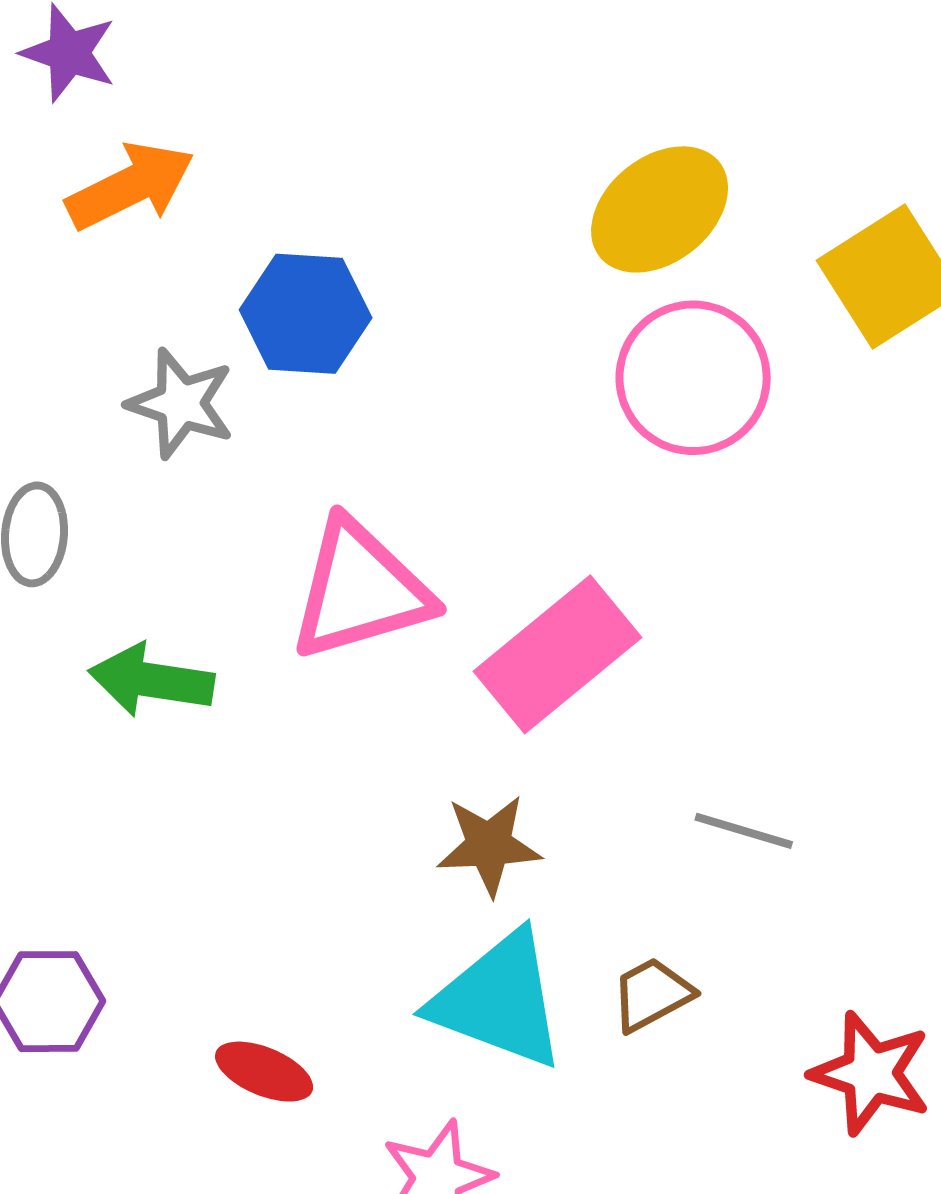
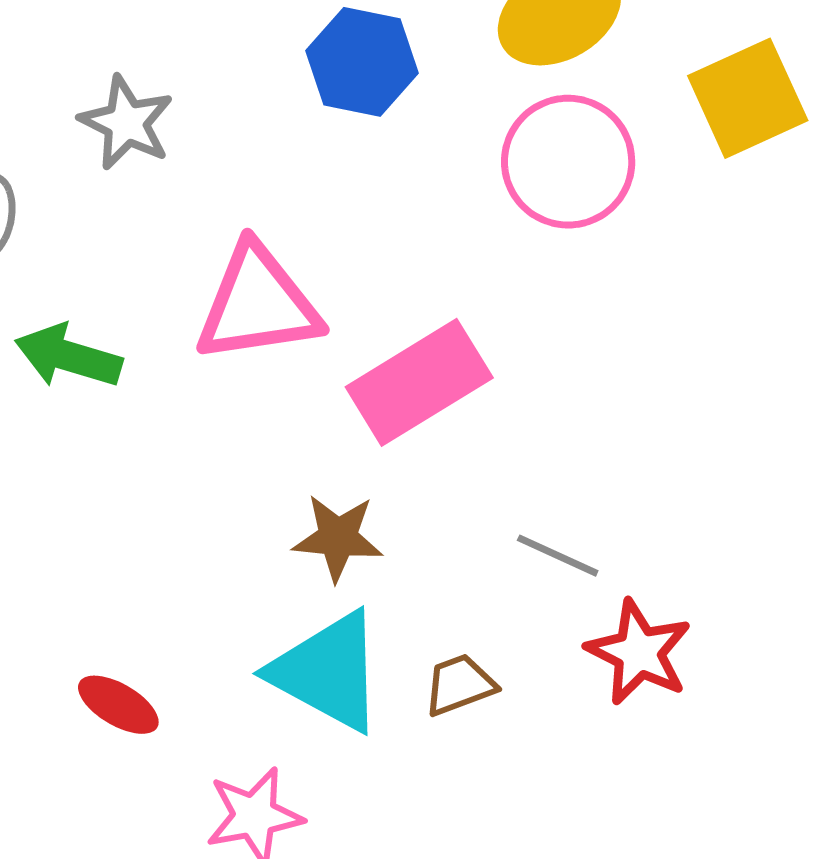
blue hexagon: (306, 314) -> (362, 62), moved
red star: (871, 1073) -> (639, 652), moved

